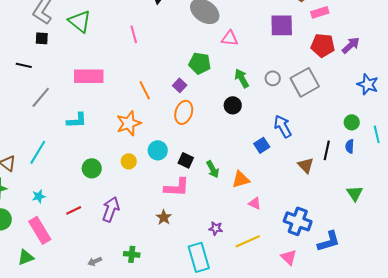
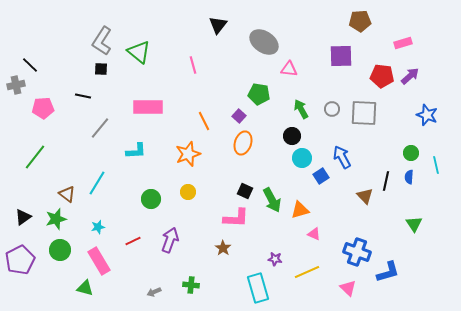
pink rectangle: (320, 12) -> (403, 43), moved
gray square: (305, 82) -> (364, 113), turned 32
cyan circle: (158, 150) -> (302, 158), moved
green arrow: (213, 169) -> (272, 200), size x1.4
green triangle: (26, 257) -> (85, 288), turned 36

